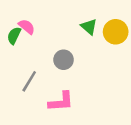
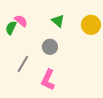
green triangle: (89, 27) -> (58, 21), moved
pink L-shape: (61, 102) -> (48, 80), turned 120

